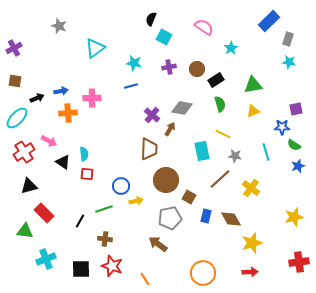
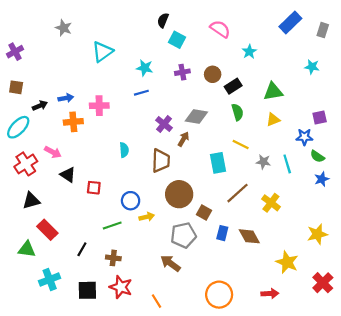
gray rectangle: (288, 39) -> (323, 30), moved
cyan semicircle: (84, 154) -> (124, 150), moved
gray star: (235, 156) -> (263, 162), moved
black line: (80, 221) -> (82, 249), moved
yellow star: (252, 243) -> (287, 262), moved, turned -30
red cross: (299, 262) -> (323, 283), turned -36

